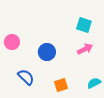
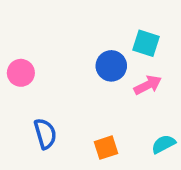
blue circle: (47, 52) -> (111, 66), moved
blue semicircle: (26, 77) -> (45, 134), turned 30

